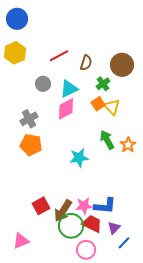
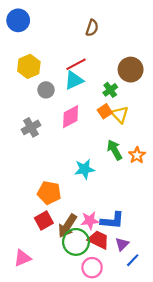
yellow hexagon: (15, 53) -> (29, 66), moved
red line: (59, 56) -> (76, 64), moved
brown semicircle: (86, 63) -> (92, 28), moved
cyan triangle: (69, 89) -> (74, 80), moved
orange pentagon: (31, 145) -> (49, 193), moved

